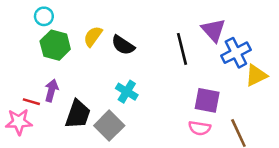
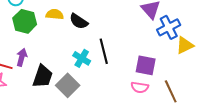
yellow semicircle: (93, 36) -> (55, 14), turned 60
black line: (182, 49) -> (104, 51), moved

